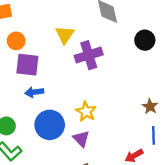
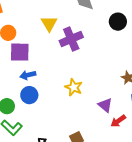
blue circle: (50, 125) -> (29, 95), moved, size x0.7
purple triangle: (81, 139) -> (105, 105), moved

